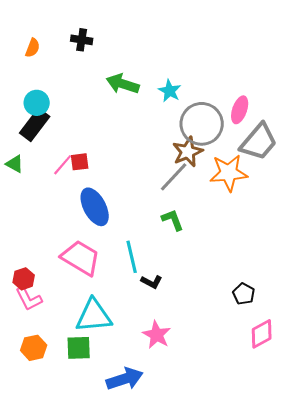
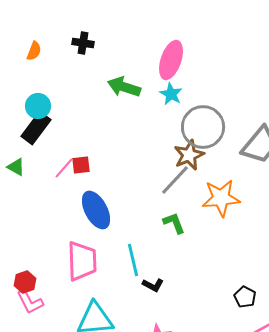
pink ellipse: (240, 110) -> (171, 60), moved, size x1.4
orange star: (229, 173) -> (221, 198), moved
pink trapezoid: (81, 258) -> (82, 261), turned 57

